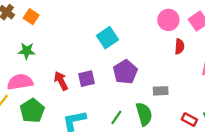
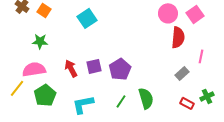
cyan square: (108, 38) -> (87, 18), moved
red semicircle: (179, 46) -> (178, 37), size x1.5
purple pentagon: (125, 72) -> (120, 69), moved
gray rectangle: (161, 91) -> (182, 73), moved, turned -40

